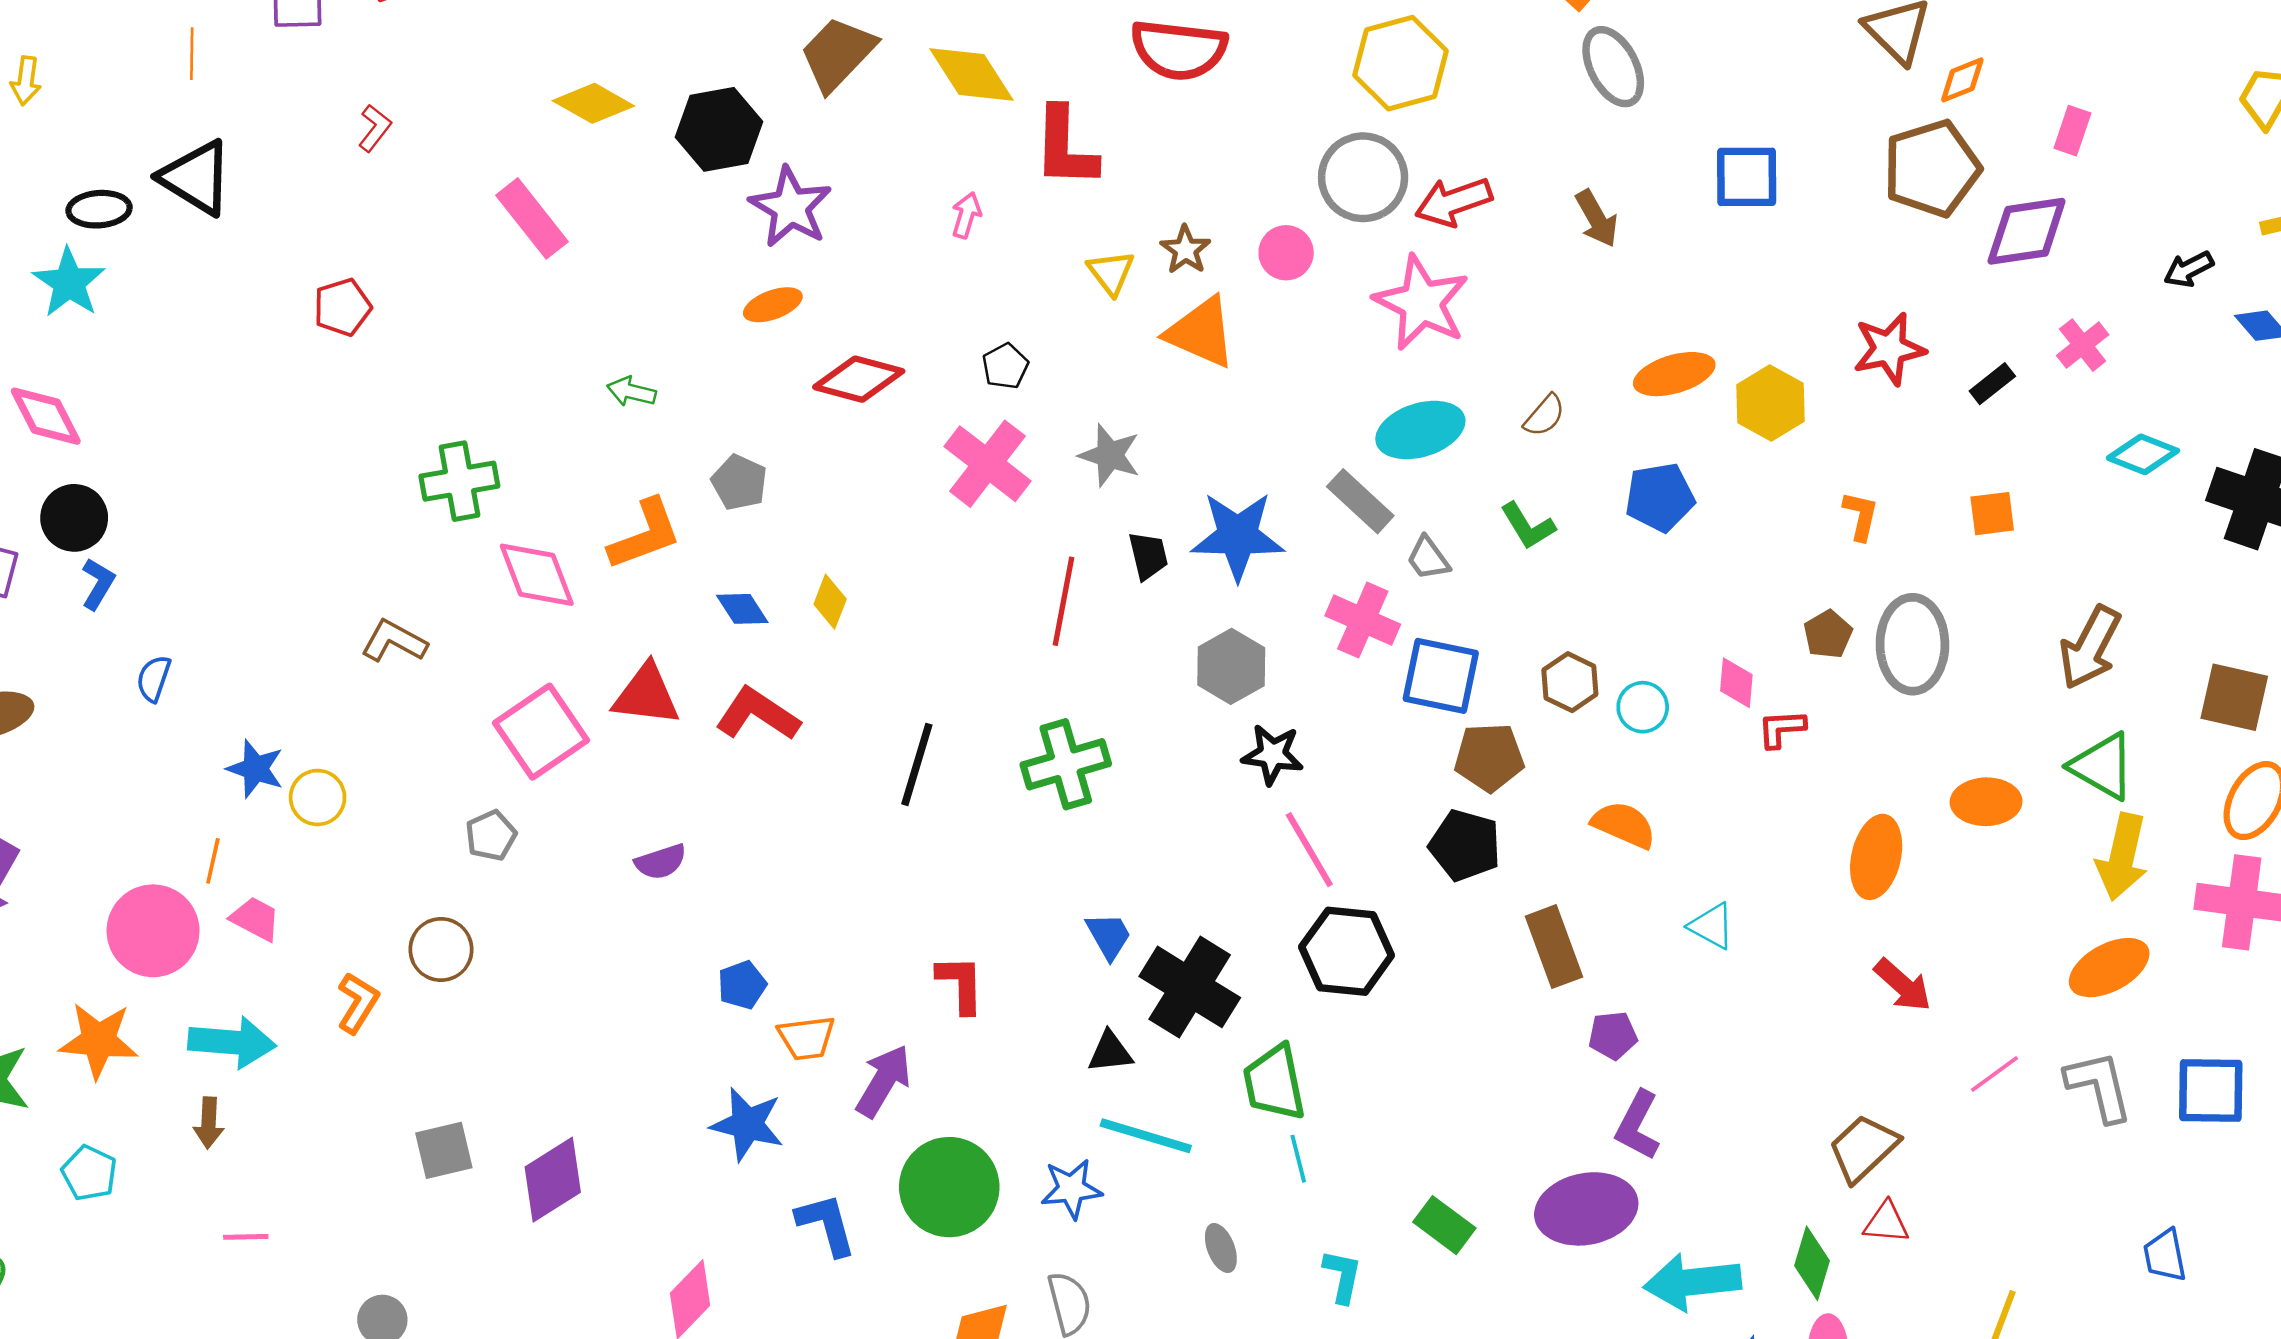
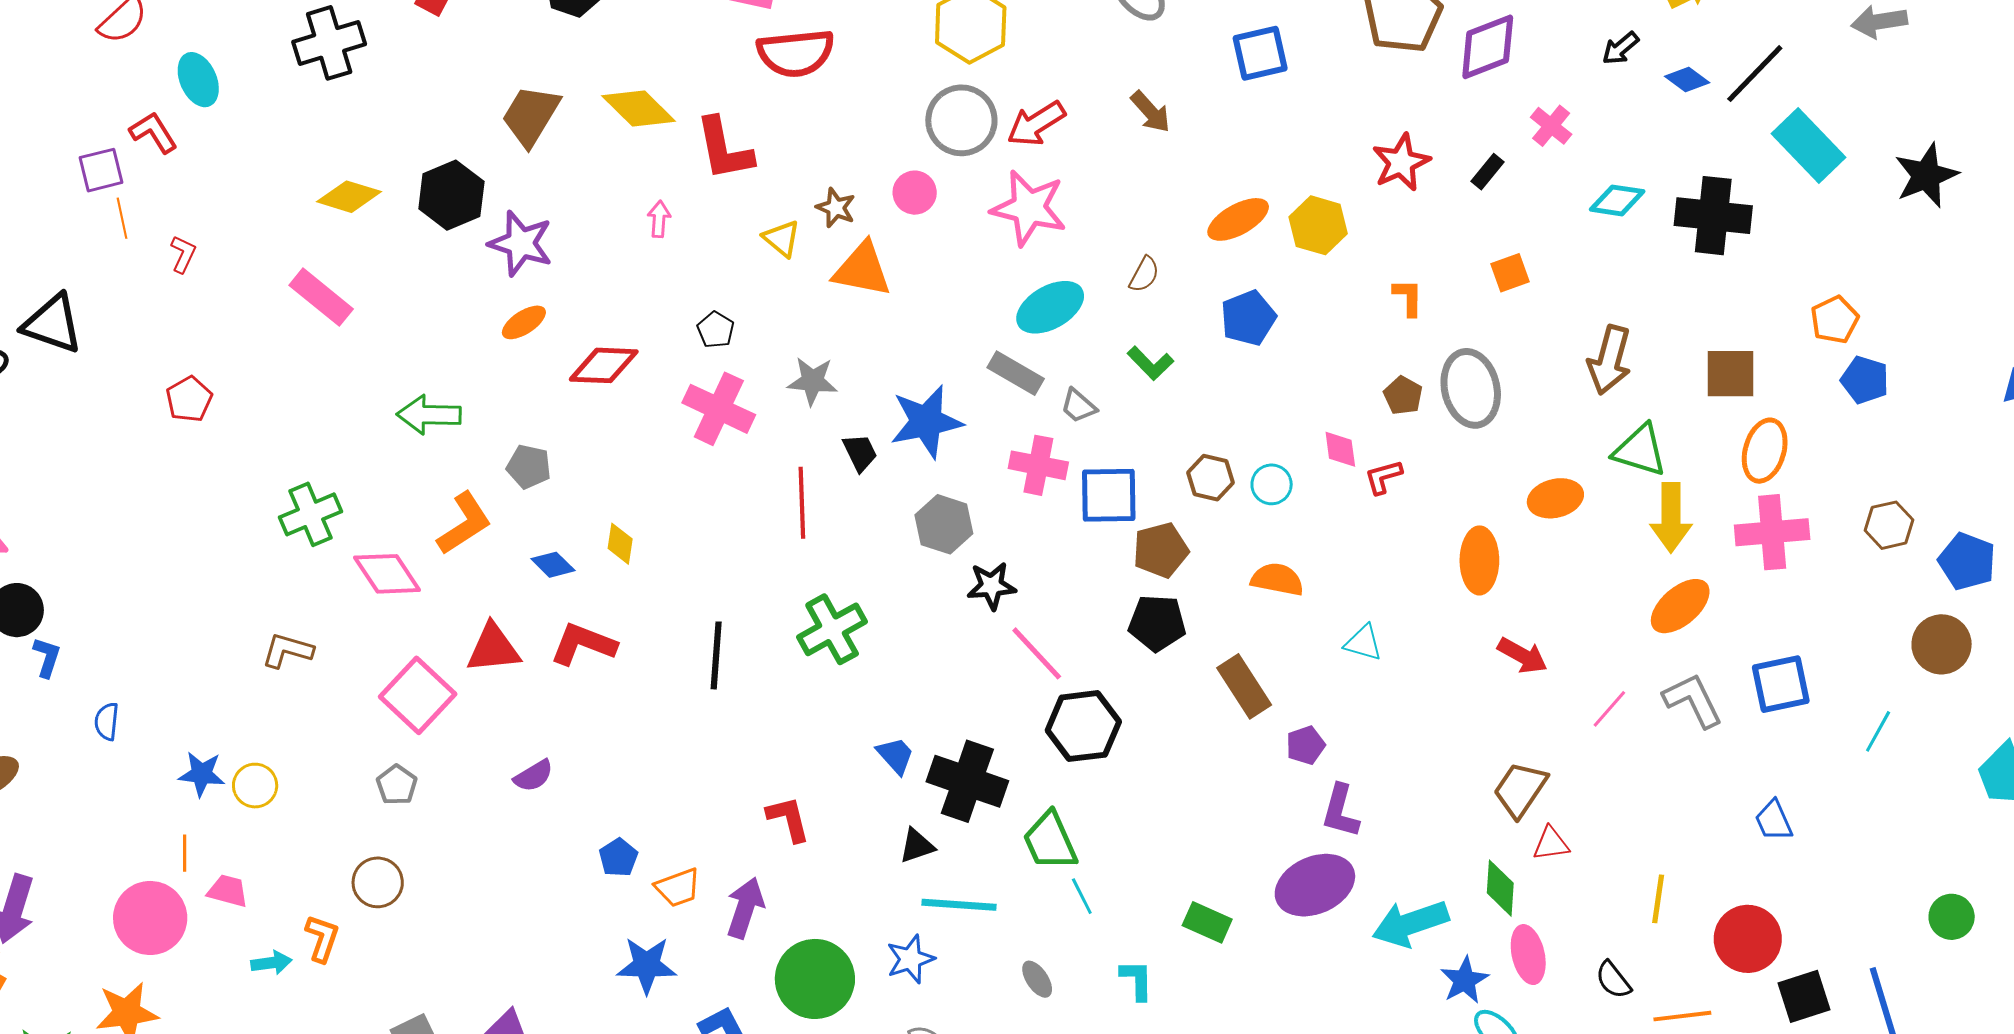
orange line: (192, 54) -> (122, 218), moved
green arrow: (631, 392) -> (429, 415), size x1.6
cyan arrow: (232, 1042) -> (271, 963), moved, size x0.6

